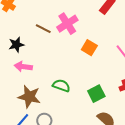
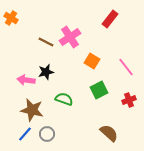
black star: (16, 45) -> (46, 72), moved
green square: (96, 94) -> (99, 90), moved

